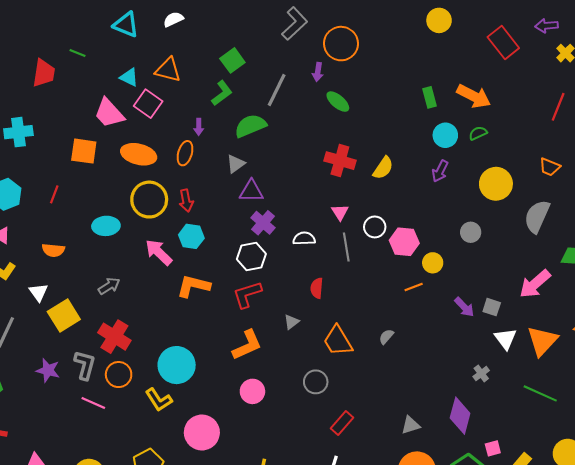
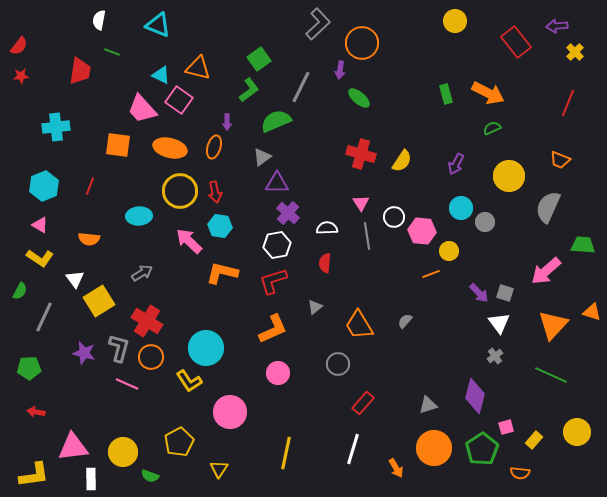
white semicircle: (173, 19) -> (99, 20), moved, turned -54
cyan circle: (445, 135) -> (461, 208), moved
red semicircle: (317, 288) -> (325, 263), moved
white triangle: (505, 339) -> (499, 323), moved

